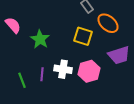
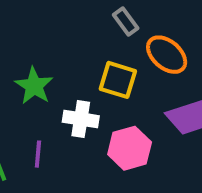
white cross: (63, 69) -> (81, 119), moved

